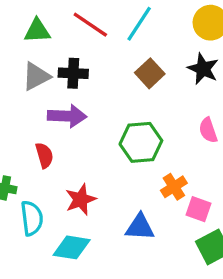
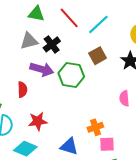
black cross: (73, 73) -> (52, 44), turned 36
green hexagon: (141, 142) -> (71, 75), moved
pink square: (199, 209) -> (107, 144), turned -35

